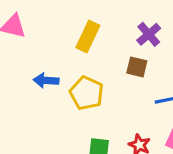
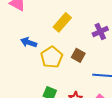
brown square: (137, 67) -> (78, 55), moved

